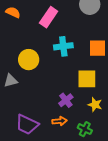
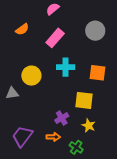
orange semicircle: (13, 12) -> (22, 29), turned 112
purple trapezoid: (27, 125) -> (22, 136), turned 95

